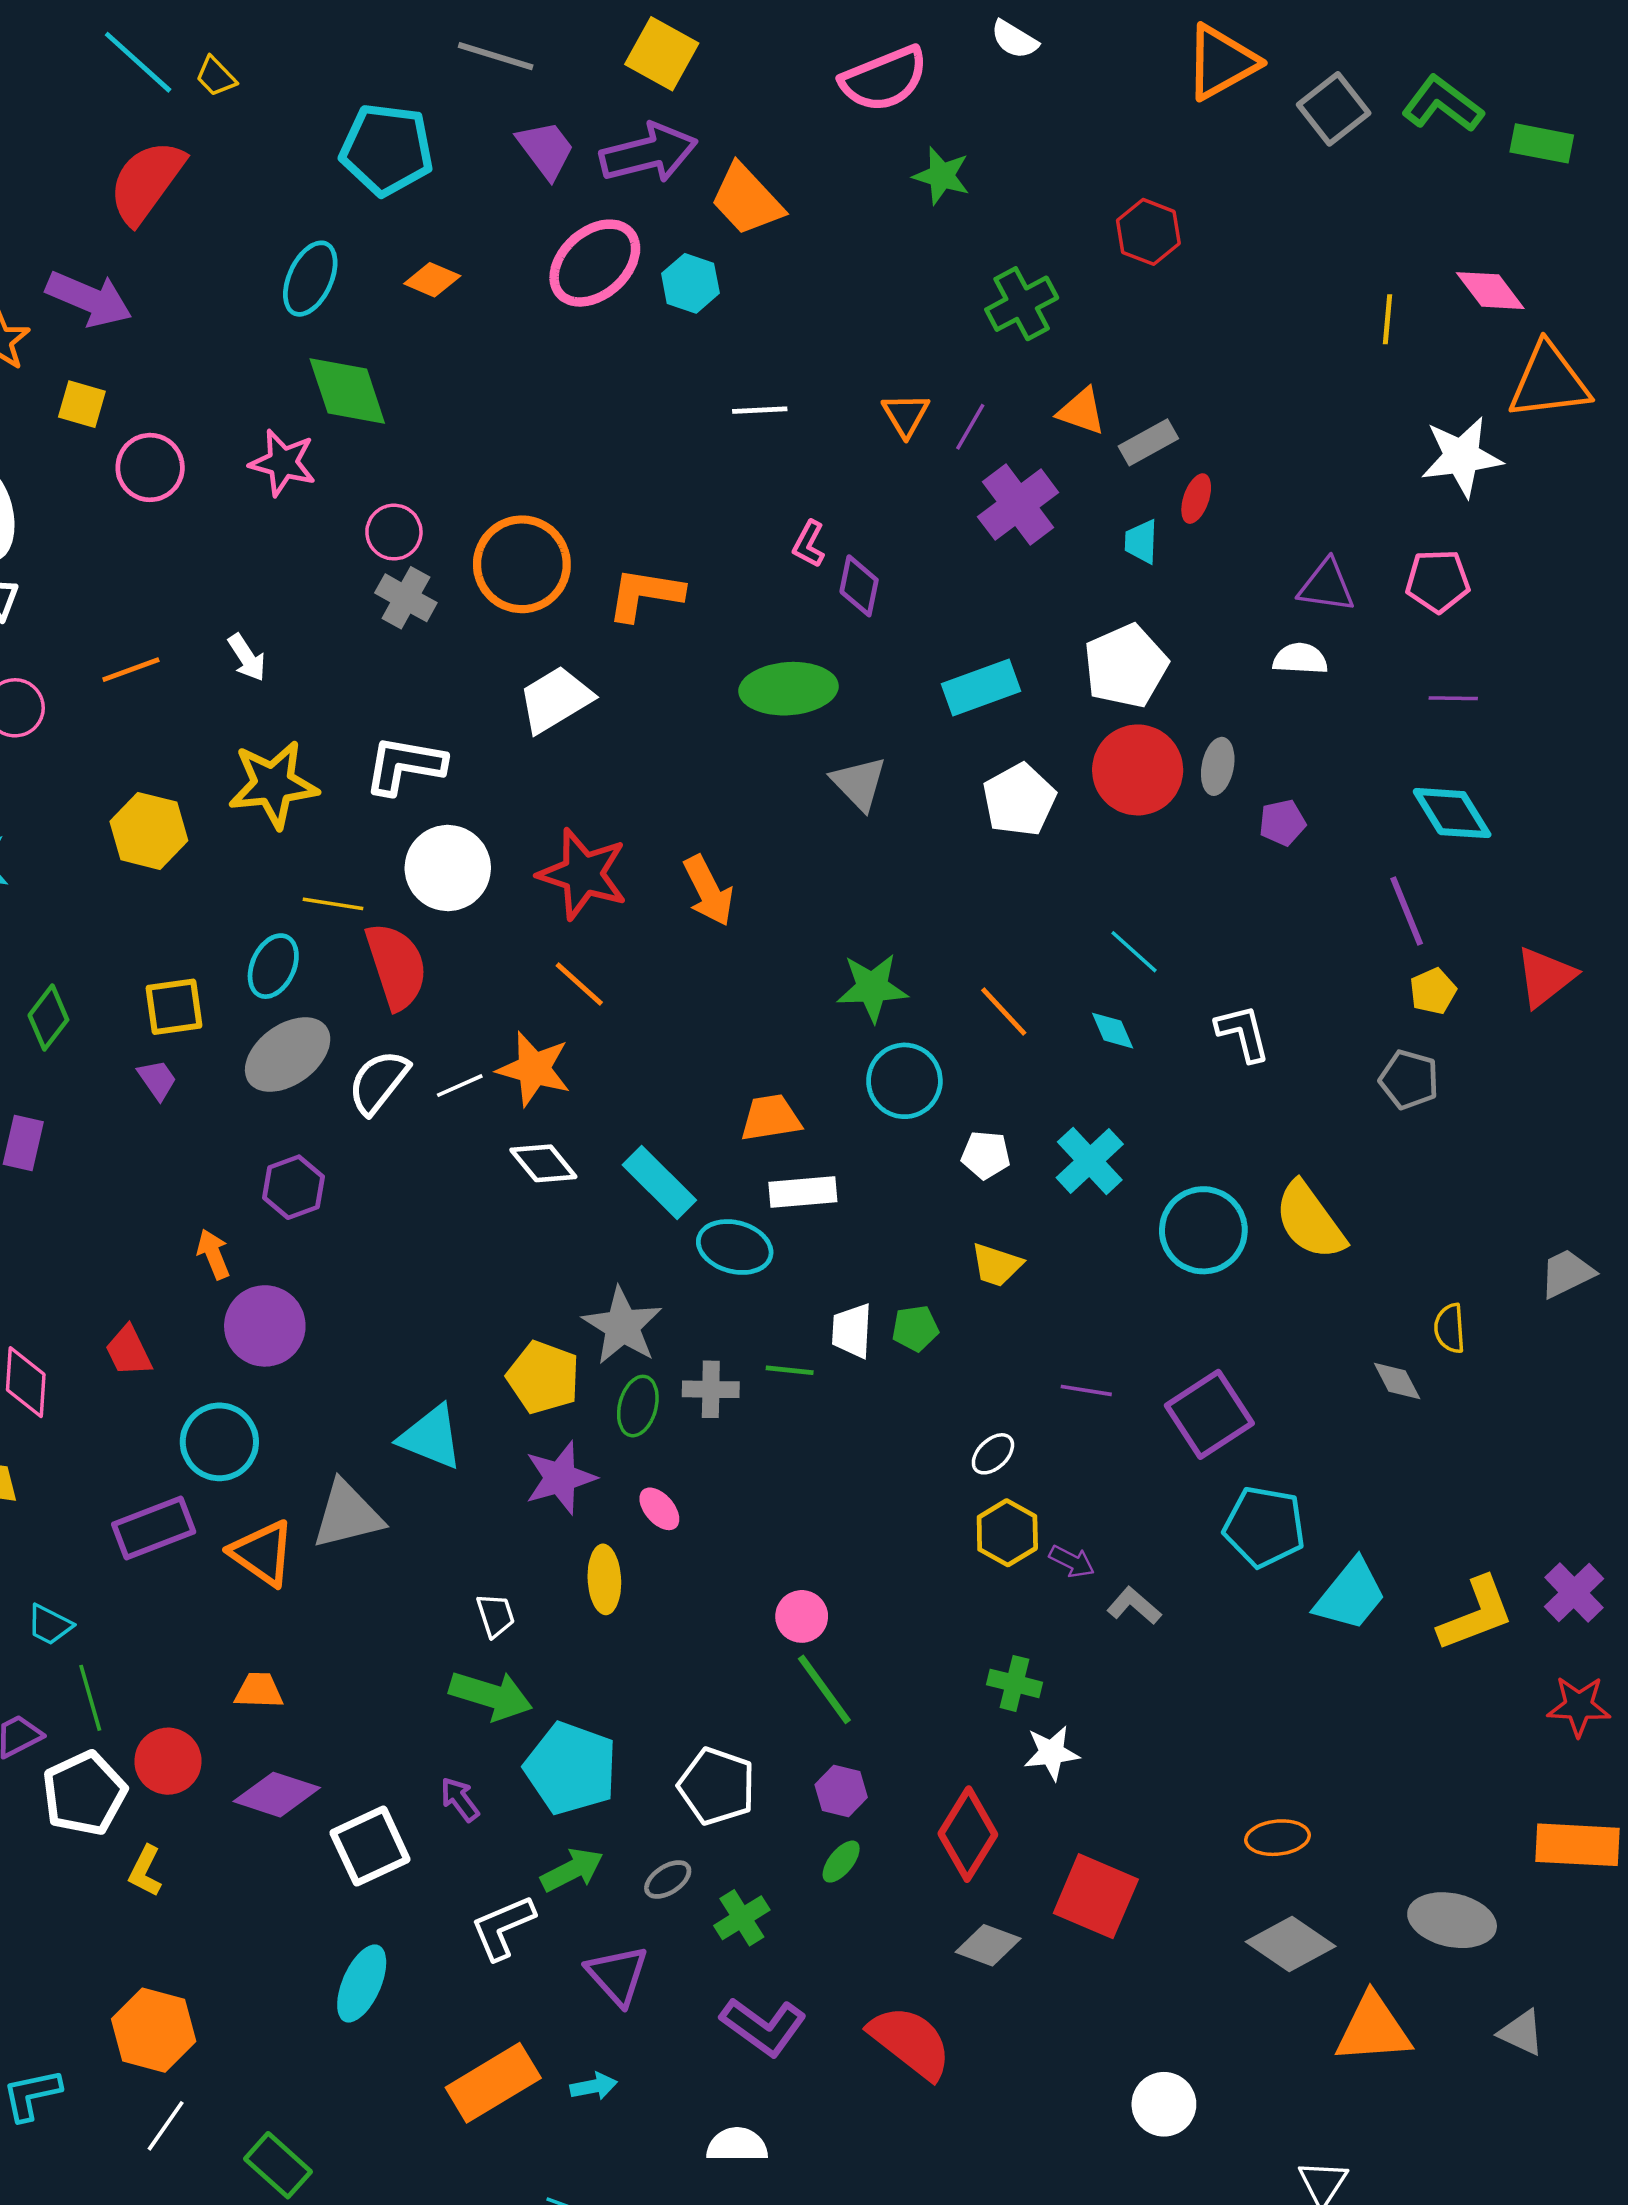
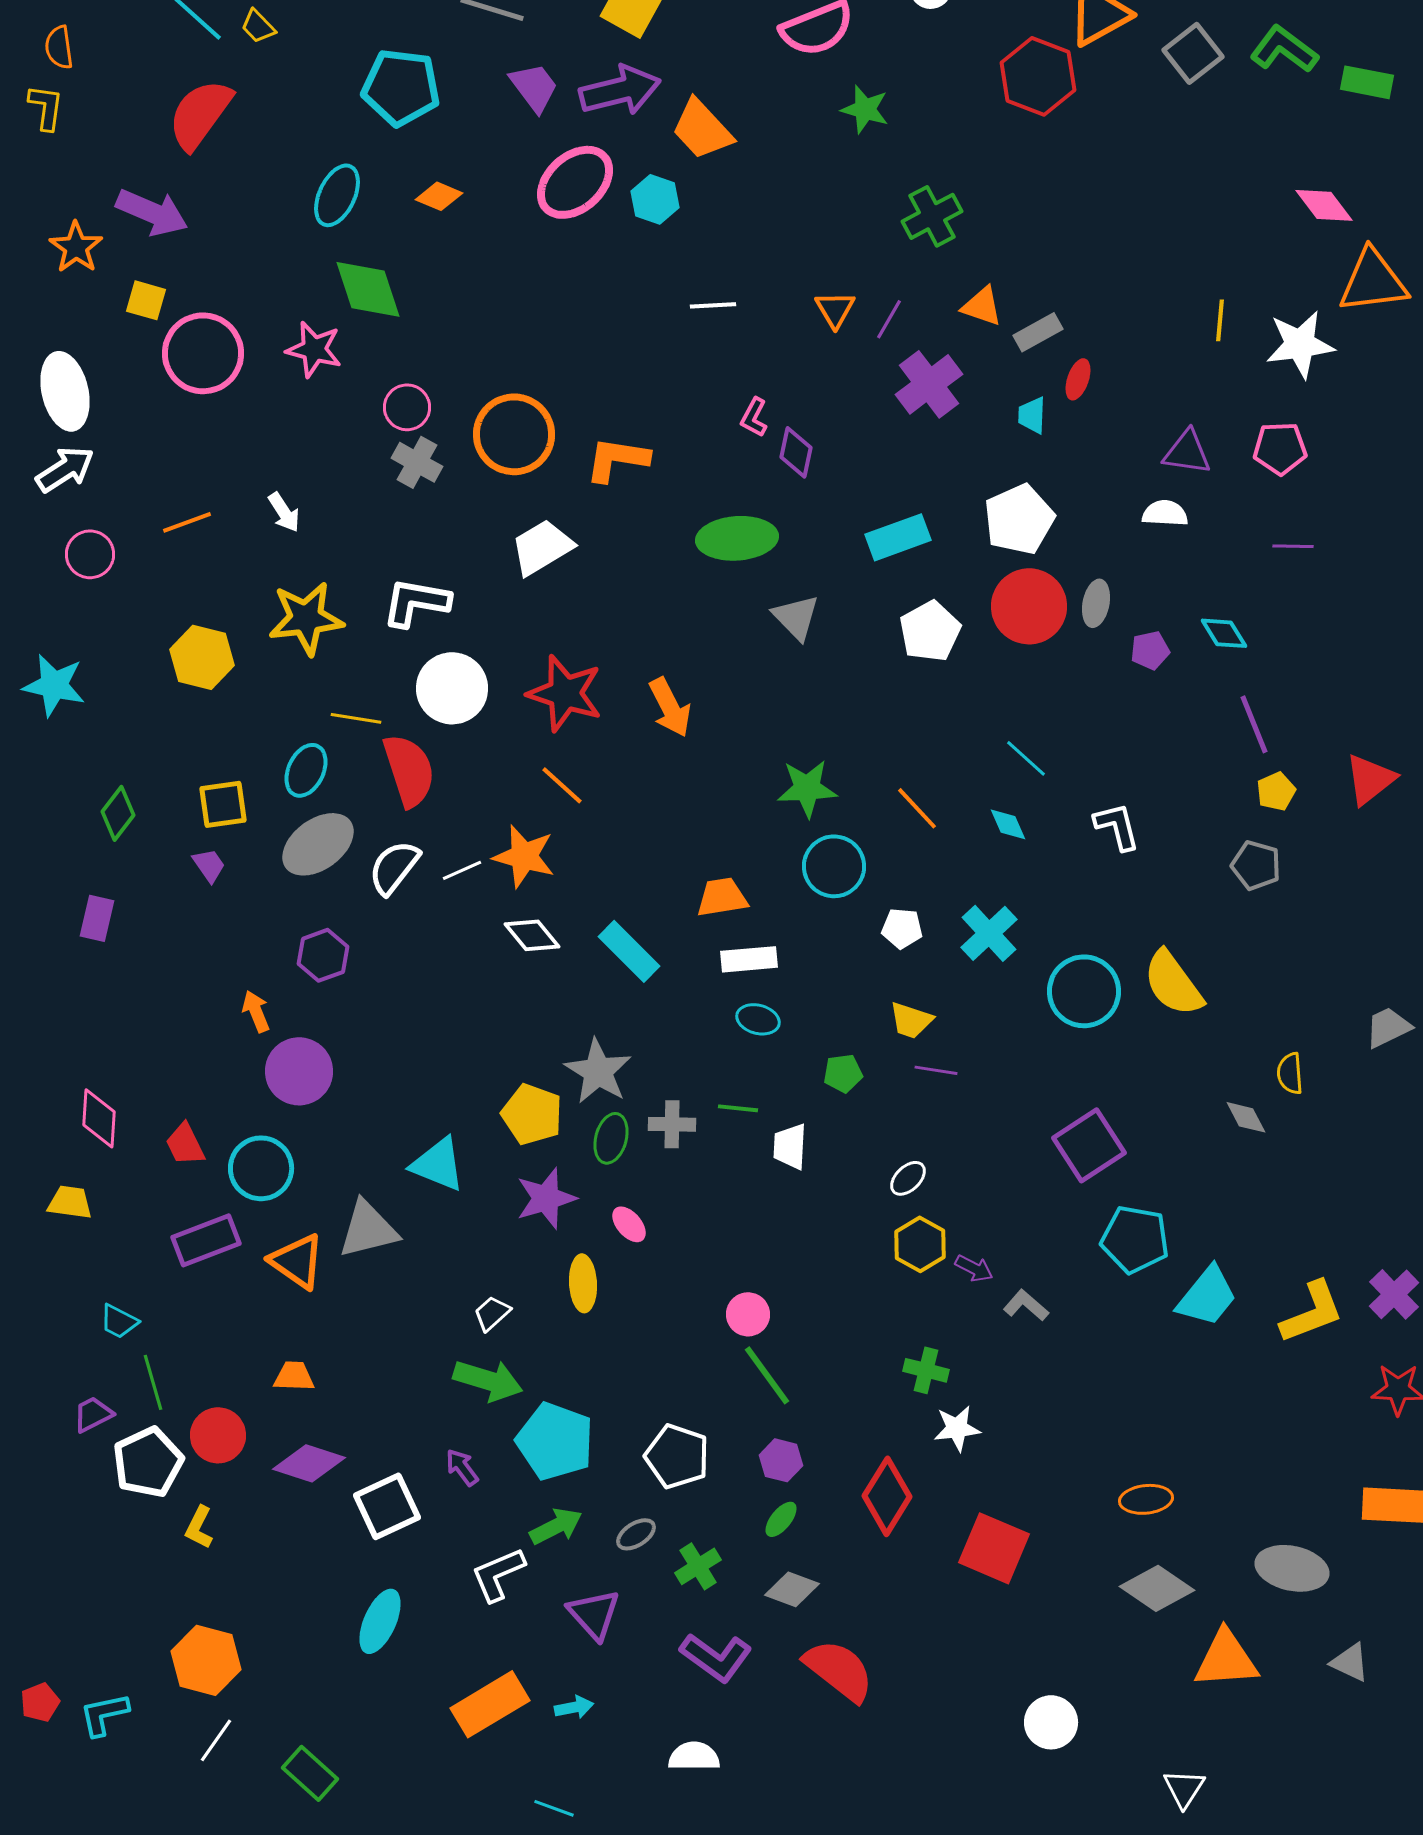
red hexagon: (1148, 232) -> (1038, 76), moved, size x1.4
yellow line: (1387, 319) -> (1220, 320), moved
pink circle: (150, 467) -> (203, 353), size x1.4
cyan diamond: (1452, 813) -> (1224, 633), moved, size x0.7
cyan ellipse: (735, 1247) -> (758, 1019), moved, size x0.7
white trapezoid: (852, 1331) -> (790, 1146), moved
red trapezoid: (129, 1351) -> (185, 1144), moved
purple line: (1086, 1390) -> (936, 1070), moved
white trapezoid: (496, 1615) -> (492, 1313), turned -114
gray diamond: (988, 1945) -> (792, 1589), moved

